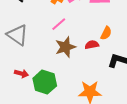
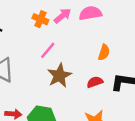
red semicircle: (92, 45) -> (95, 82), moved

